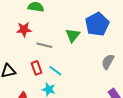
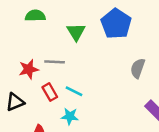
red star: (24, 29) -> (29, 69), moved
green triangle: (73, 35) -> (76, 32), moved

